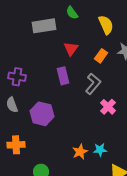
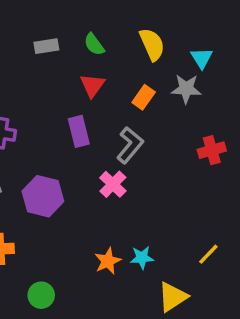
green semicircle: (72, 13) -> (94, 44), moved
gray rectangle: (44, 26) -> (46, 46), size x0.6
pink cross: (108, 107) -> (113, 184), moved

